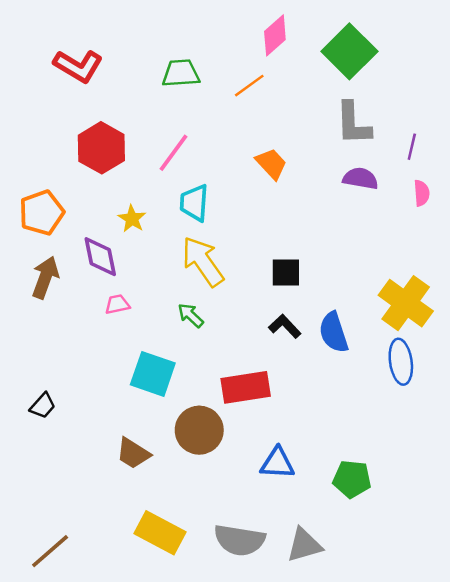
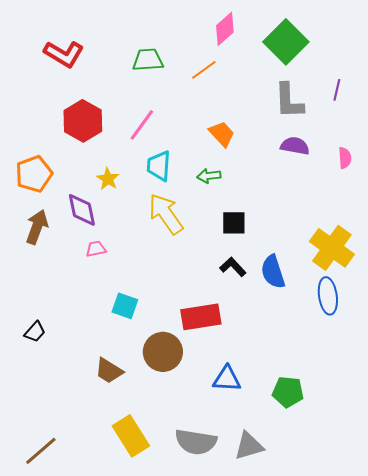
purple line: (412, 147) -> (337, 90), moved
green arrow: (191, 315) -> (209, 176), moved, turned -50
cyan square: (153, 374) -> (125, 306), size x0.7
yellow rectangle: (160, 533) -> (131, 436), turned 30

